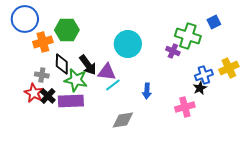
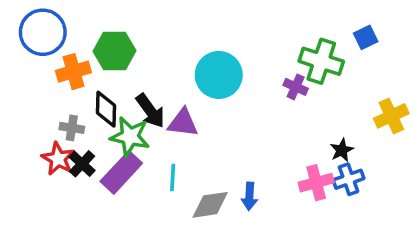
blue cross: (204, 75) -> (349, 179), moved
cyan line: (113, 85) -> (173, 177), moved, turned -49
blue arrow: (147, 91) -> (249, 196), moved
purple rectangle: (71, 101) -> (121, 172), turned -45

